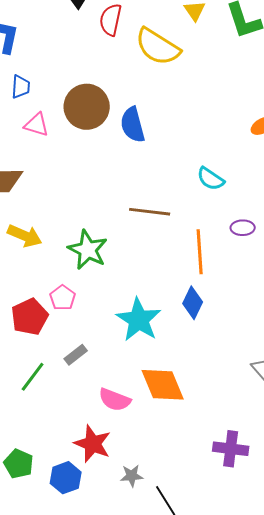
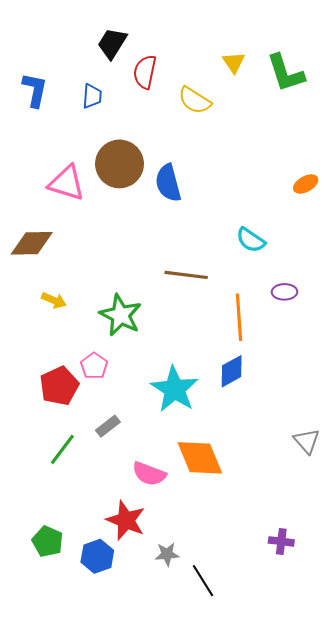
yellow semicircle: (158, 47) -> (195, 100), size x0.7
blue trapezoid: (21, 87) -> (92, 96), moved
pink triangle: (37, 125) -> (67, 183), size x1.4
yellow arrow: (25, 236) -> (54, 300), size x0.7
blue diamond: (193, 303) -> (232, 371), turned 36
purple cross: (231, 449) -> (281, 541), moved, size x0.7

